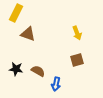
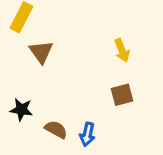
brown triangle: (28, 34) -> (41, 52), turned 35
brown semicircle: (38, 71) -> (56, 129), moved

